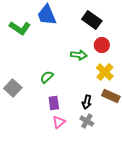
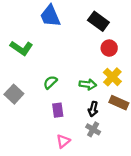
green L-shape: (20, 28) -> (21, 48), moved
green arrow: (79, 55) -> (88, 84), moved
pink triangle: (59, 122) -> (63, 141), moved

